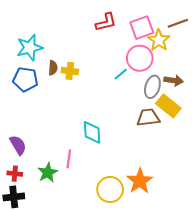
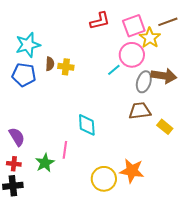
brown arrow: (174, 80) -> (164, 76), size x1.4
yellow rectangle: (168, 106) -> (165, 127), moved, size x0.7
orange star: (140, 181) -> (132, 171), turned -30

